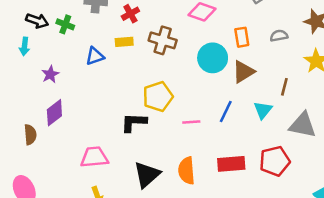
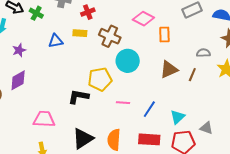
gray semicircle: (279, 36) -> (203, 53), moved
orange rectangle: (242, 37) -> (164, 35), moved
cyan circle: (213, 58) -> (128, 61), moved
brown line: (284, 87) -> (192, 75), moved
cyan triangle: (263, 110) -> (178, 117), moved
blue line: (226, 111) -> (149, 109), moved
gray triangle: (303, 125) -> (206, 128), moved, size x0.6

